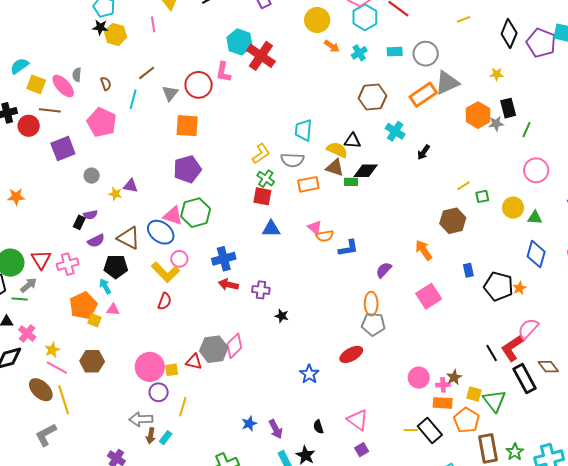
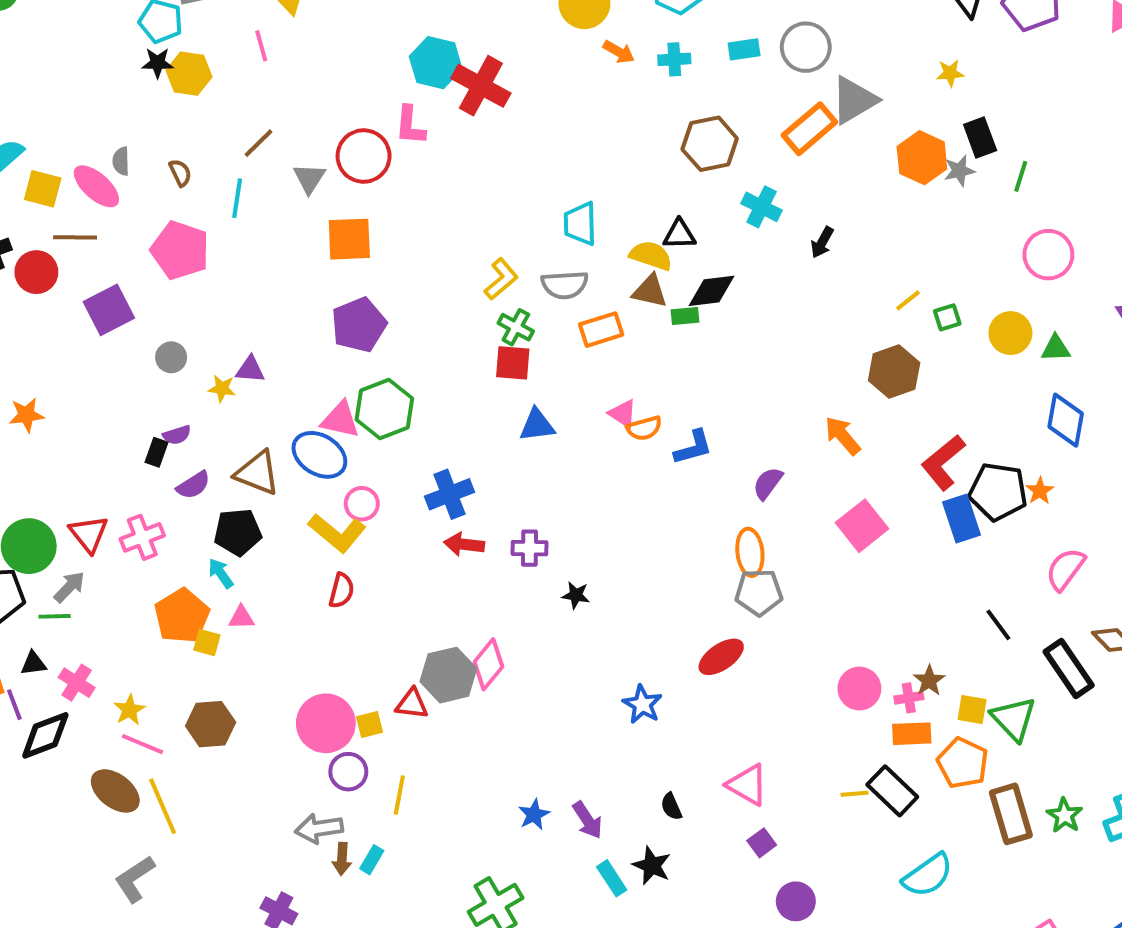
cyan cross: (359, 53) -> (674, 59), turned 35
blue rectangle: (468, 270) -> (962, 518), moved, size x1.6
red L-shape: (513, 348) -> (943, 462), moved

